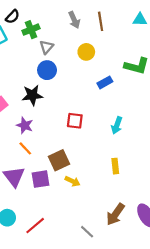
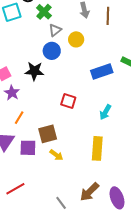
green cross: (31, 30) -> (44, 12), turned -35
yellow circle: (86, 52) -> (76, 39), moved
blue rectangle: (105, 82) -> (102, 71), size x1.5
purple star: (25, 125) -> (12, 93), moved
orange line: (25, 148) -> (19, 118), turned 64
yellow rectangle: (115, 166) -> (97, 148), size x1.6

